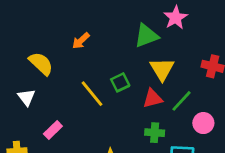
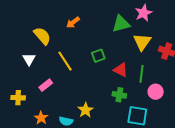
yellow triangle: (162, 69) -> (142, 42), moved
yellow line: (92, 94) -> (65, 61), moved
red triangle: (153, 98) -> (121, 70), turned 35
green line: (182, 101) -> (141, 74), turned -42

